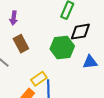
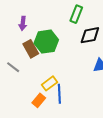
green hexagon: (62, 48) -> (46, 42), moved

